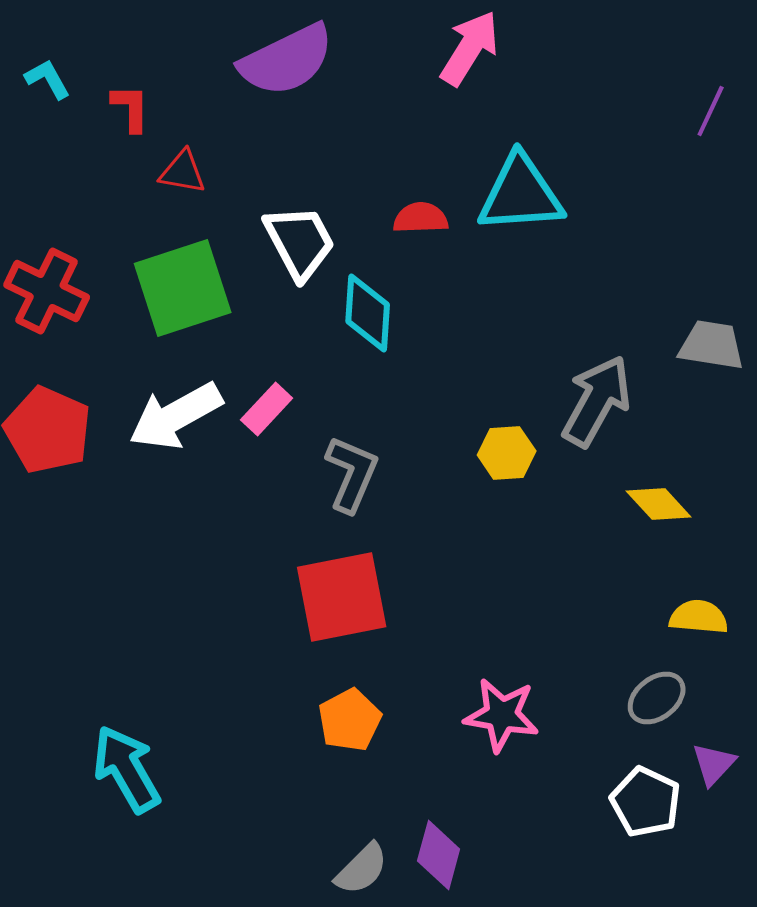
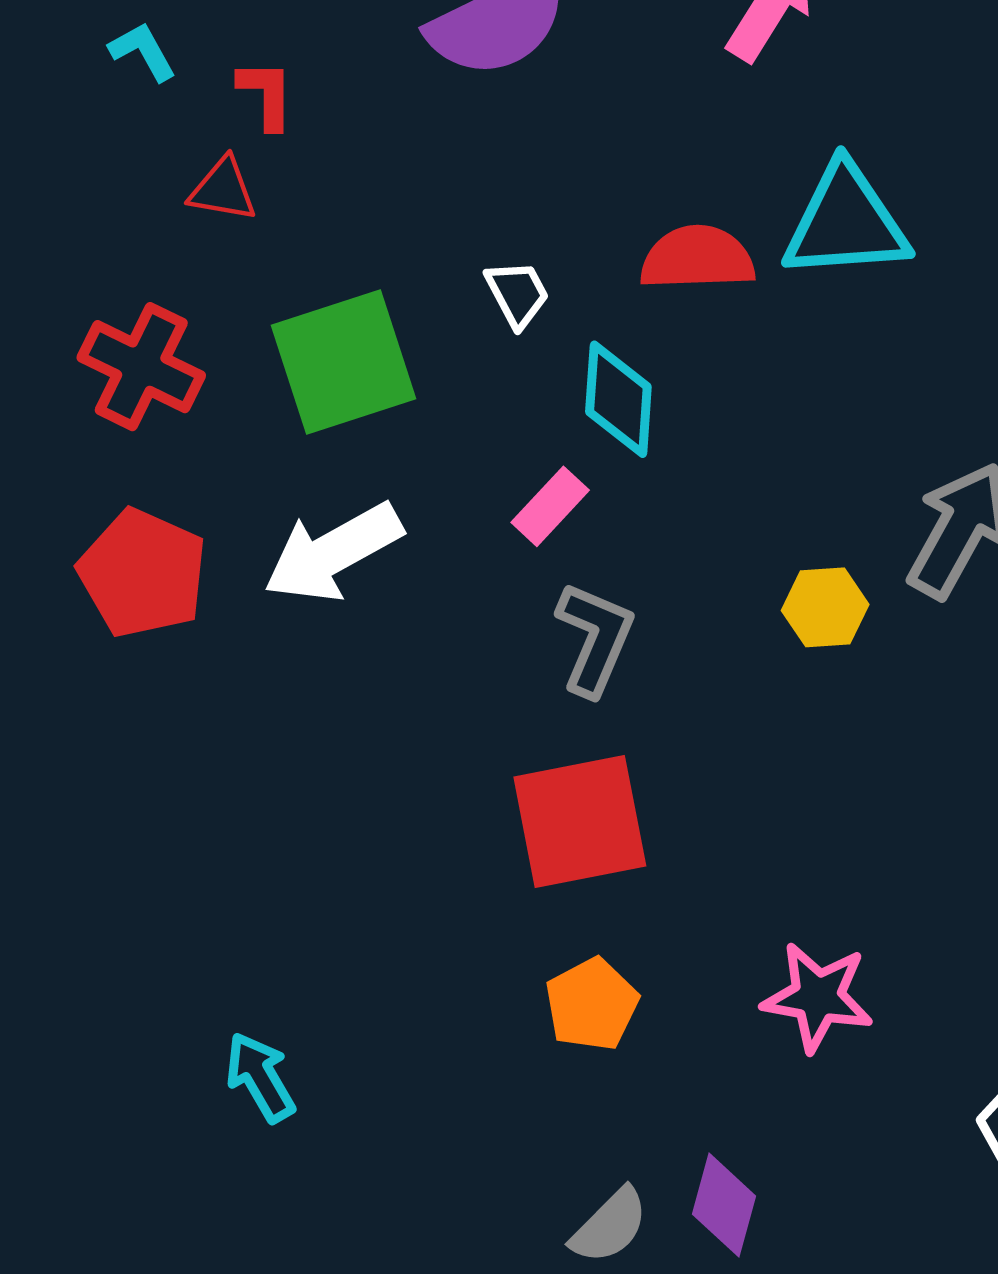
red triangle: (183, 172) -> (223, 190), moved
red semicircle: (421, 218) -> (697, 258), size x1.4
white trapezoid: (300, 242) -> (517, 294), size x0.6
pink rectangle: (267, 409) -> (550, 506), moved
cyan arrow: (127, 769) -> (260, 1077), size x0.7

